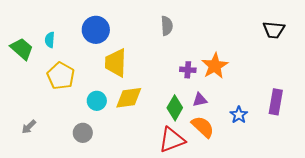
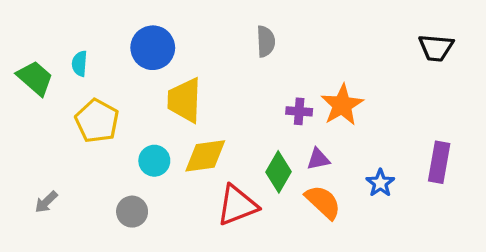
red triangle: (172, 140) -> (237, 205), moved

